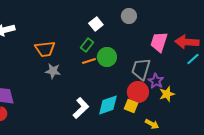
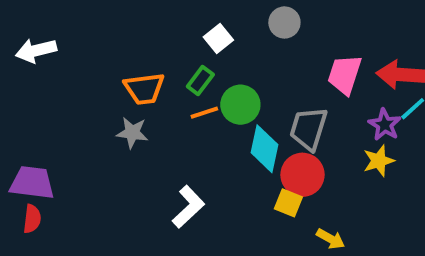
orange trapezoid: (45, 49) -> (144, 89), moved
purple star: (156, 81) -> (385, 125), moved
yellow star: (167, 94) -> (379, 161), moved
cyan diamond: (108, 105) -> (264, 149), moved, turned -60

